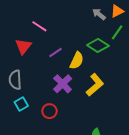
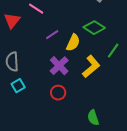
green line: (117, 32) -> (113, 51), moved
red triangle: (23, 46) -> (12, 21), moved
red circle: (49, 111) -> (58, 93), moved

